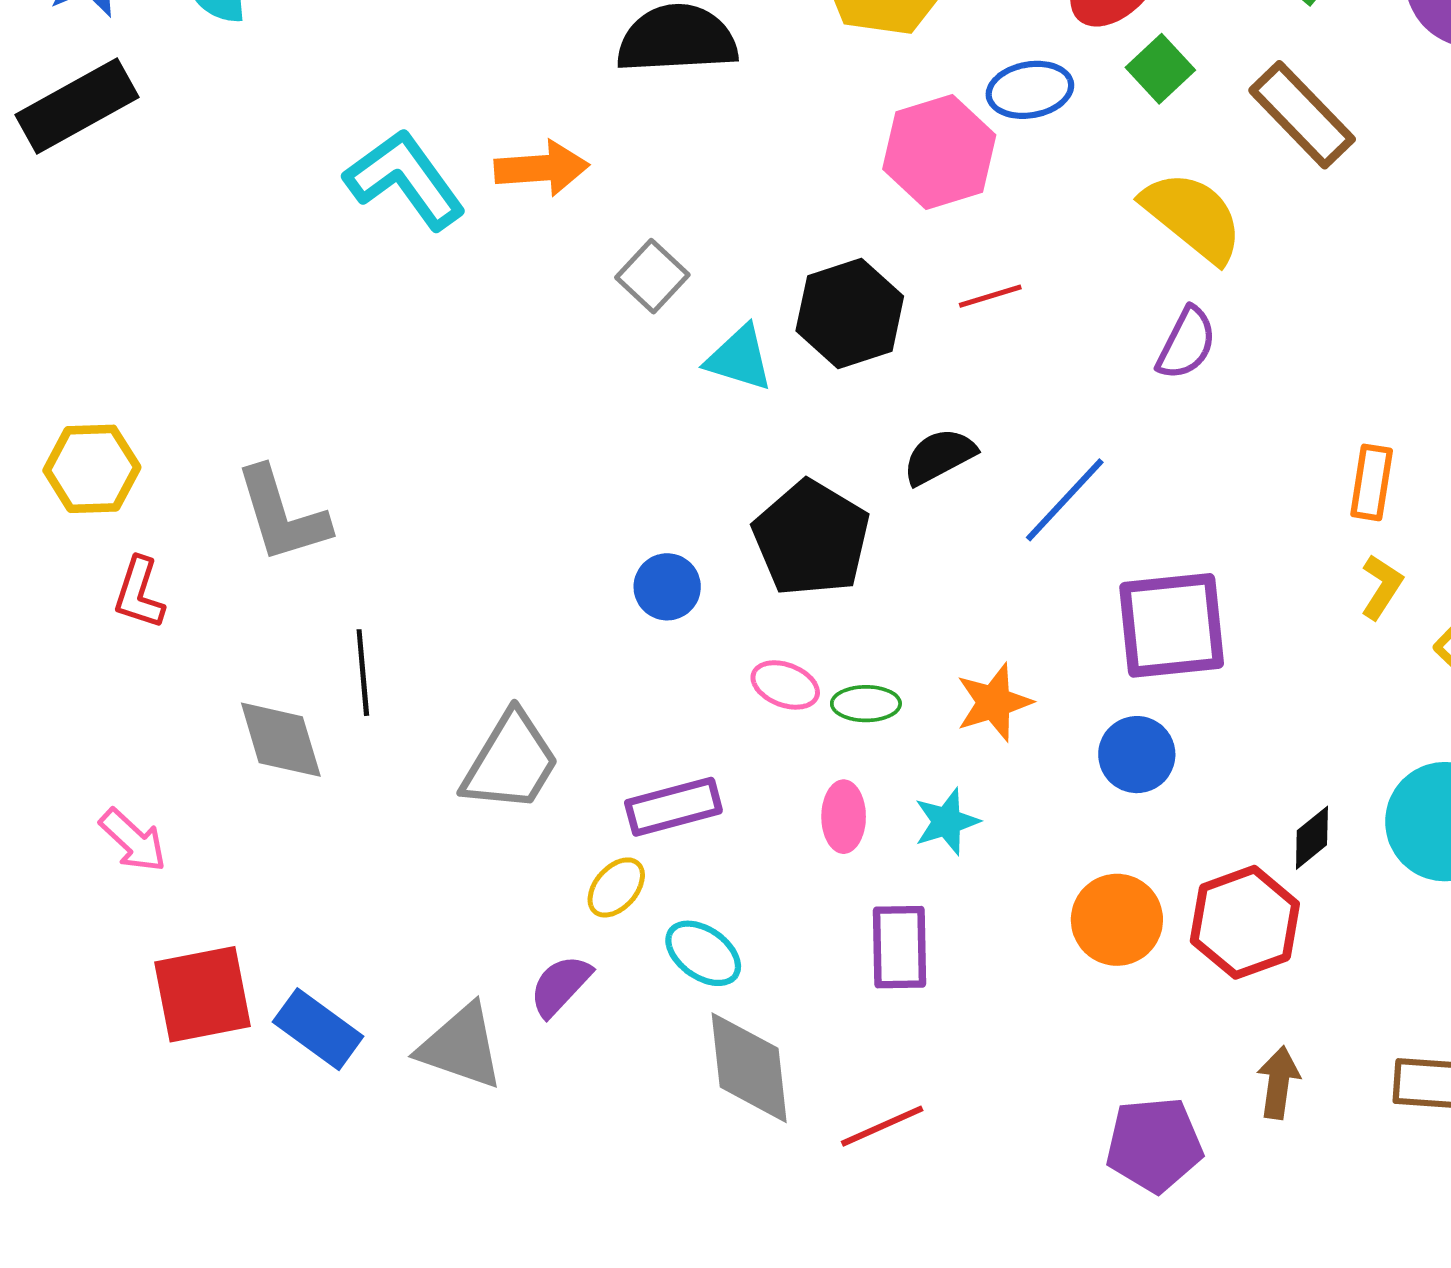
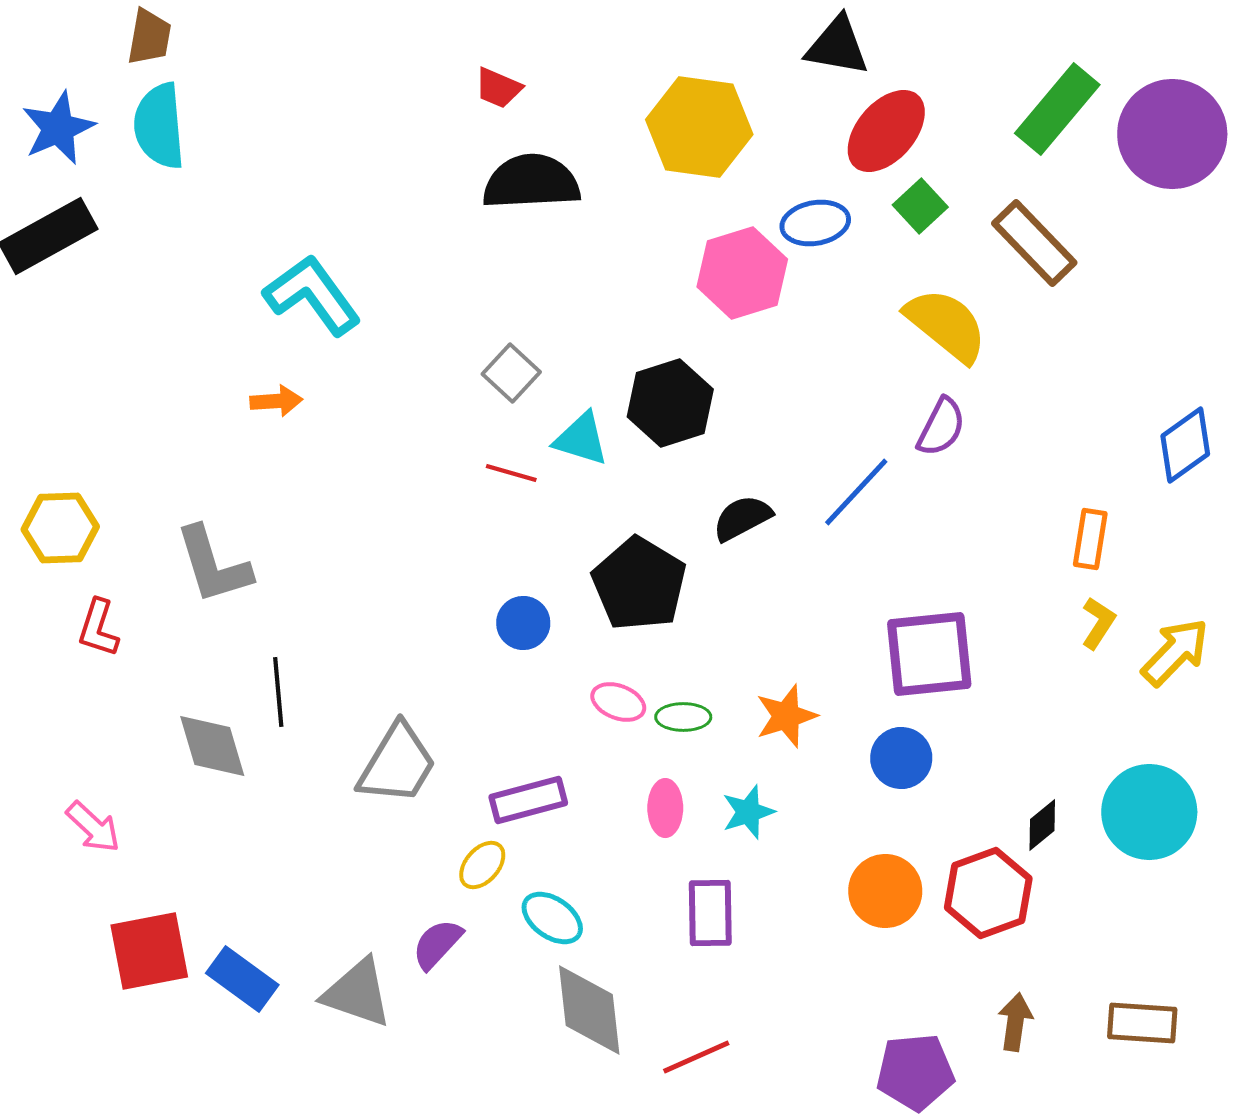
orange arrow: (542, 168) -> (276, 401), moved, size x0.7
red line: (990, 296) -> (511, 473), moved, turned 33
blue line: (1065, 500) -> (856, 492), moved

